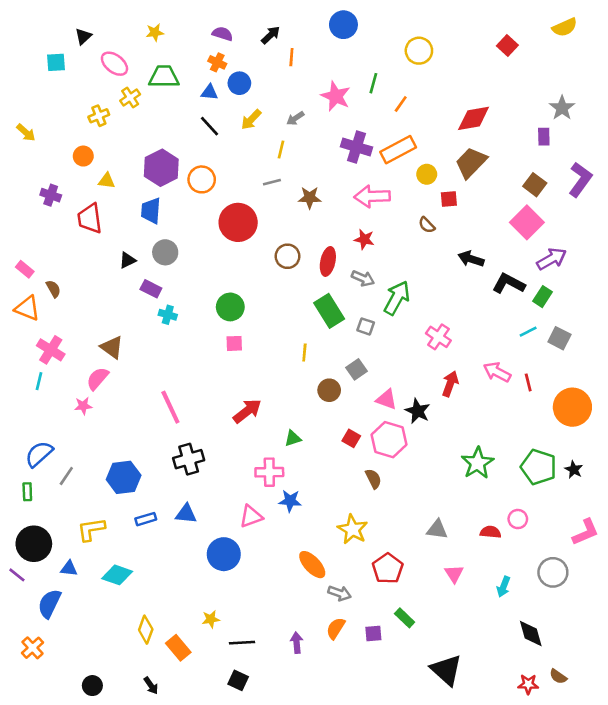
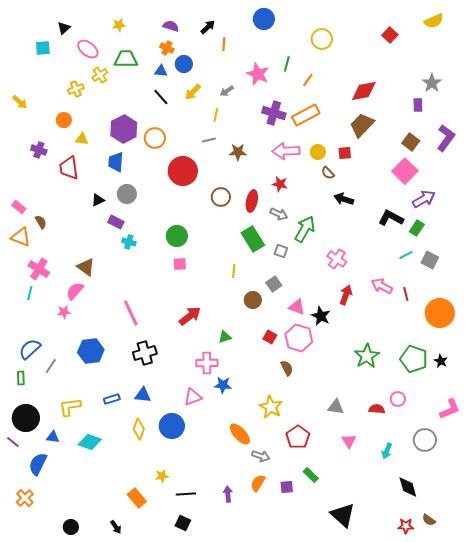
yellow circle: (427, 174) -> (318, 152), moved
black arrow: (471, 259) -> (344, 199), moved
blue hexagon: (124, 477) -> (91, 351), moved
yellow diamond: (146, 630) -> (139, 429), moved

